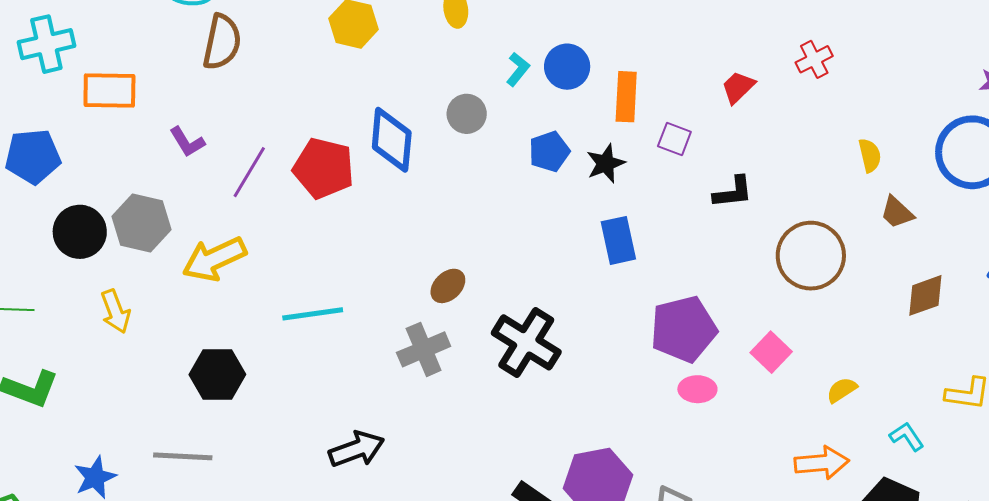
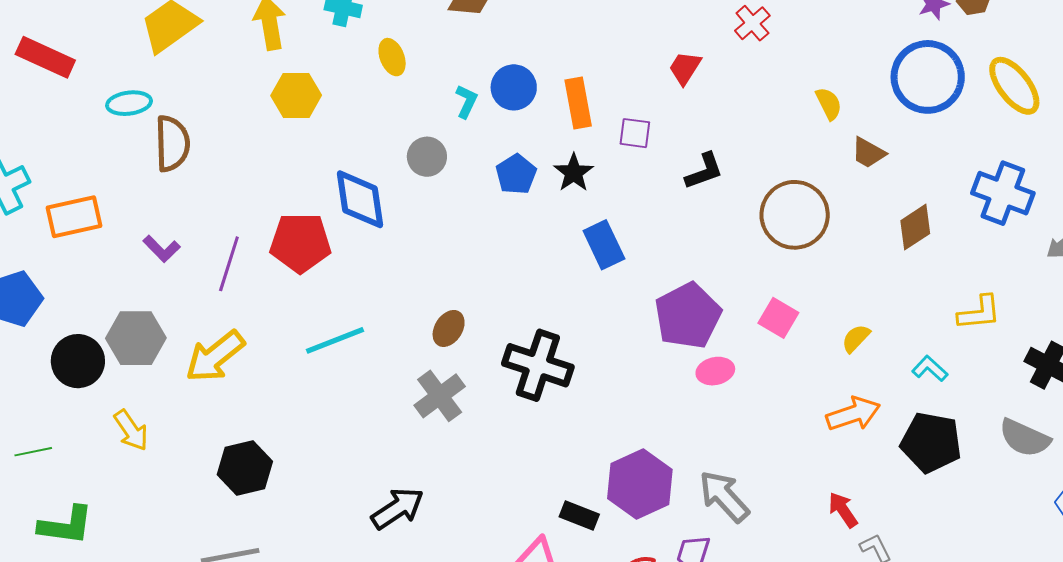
cyan line: (313, 314) -> (335, 340), moved

